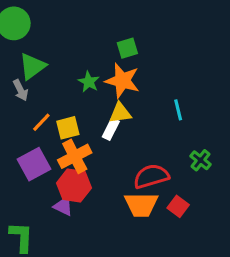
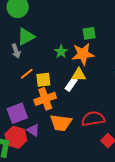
orange star: (122, 81) -> (83, 54), turned -30
purple square: (34, 164) -> (17, 113), moved
red hexagon: (74, 185) -> (16, 137), moved
orange trapezoid: (141, 205) -> (61, 123), moved

